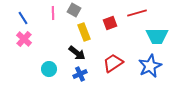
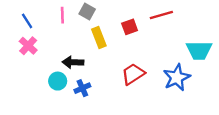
cyan trapezoid: (157, 36) -> (199, 50), moved
black arrow: (77, 53) -> (73, 62), moved, turned 144
blue cross: (80, 74) -> (82, 88), moved

